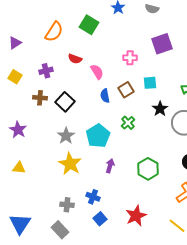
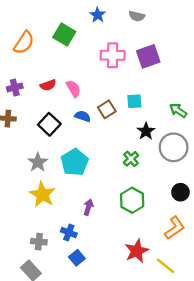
pink cross: (130, 58) -> (113, 55), moved, size x1.5
red semicircle: (75, 59) -> (48, 85), moved, turned -40
blue semicircle: (105, 96) -> (83, 116), turned 120
black square: (65, 102) -> (49, 124), moved
green cross: (128, 123) -> (131, 159), moved
purple arrow: (110, 166) -> (88, 207), moved
red star: (136, 216) -> (137, 251), moved

